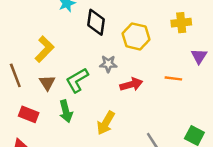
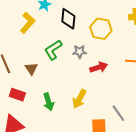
yellow L-shape: (44, 49) -> (28, 23), moved
green L-shape: (77, 80) -> (53, 50), moved
green arrow: (66, 111) -> (49, 102), moved

